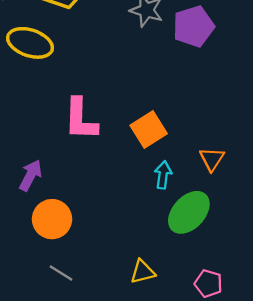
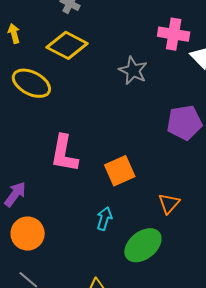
purple pentagon: (194, 26) -> (184, 123), moved
cyan arrow: (163, 175) -> (104, 219), moved

